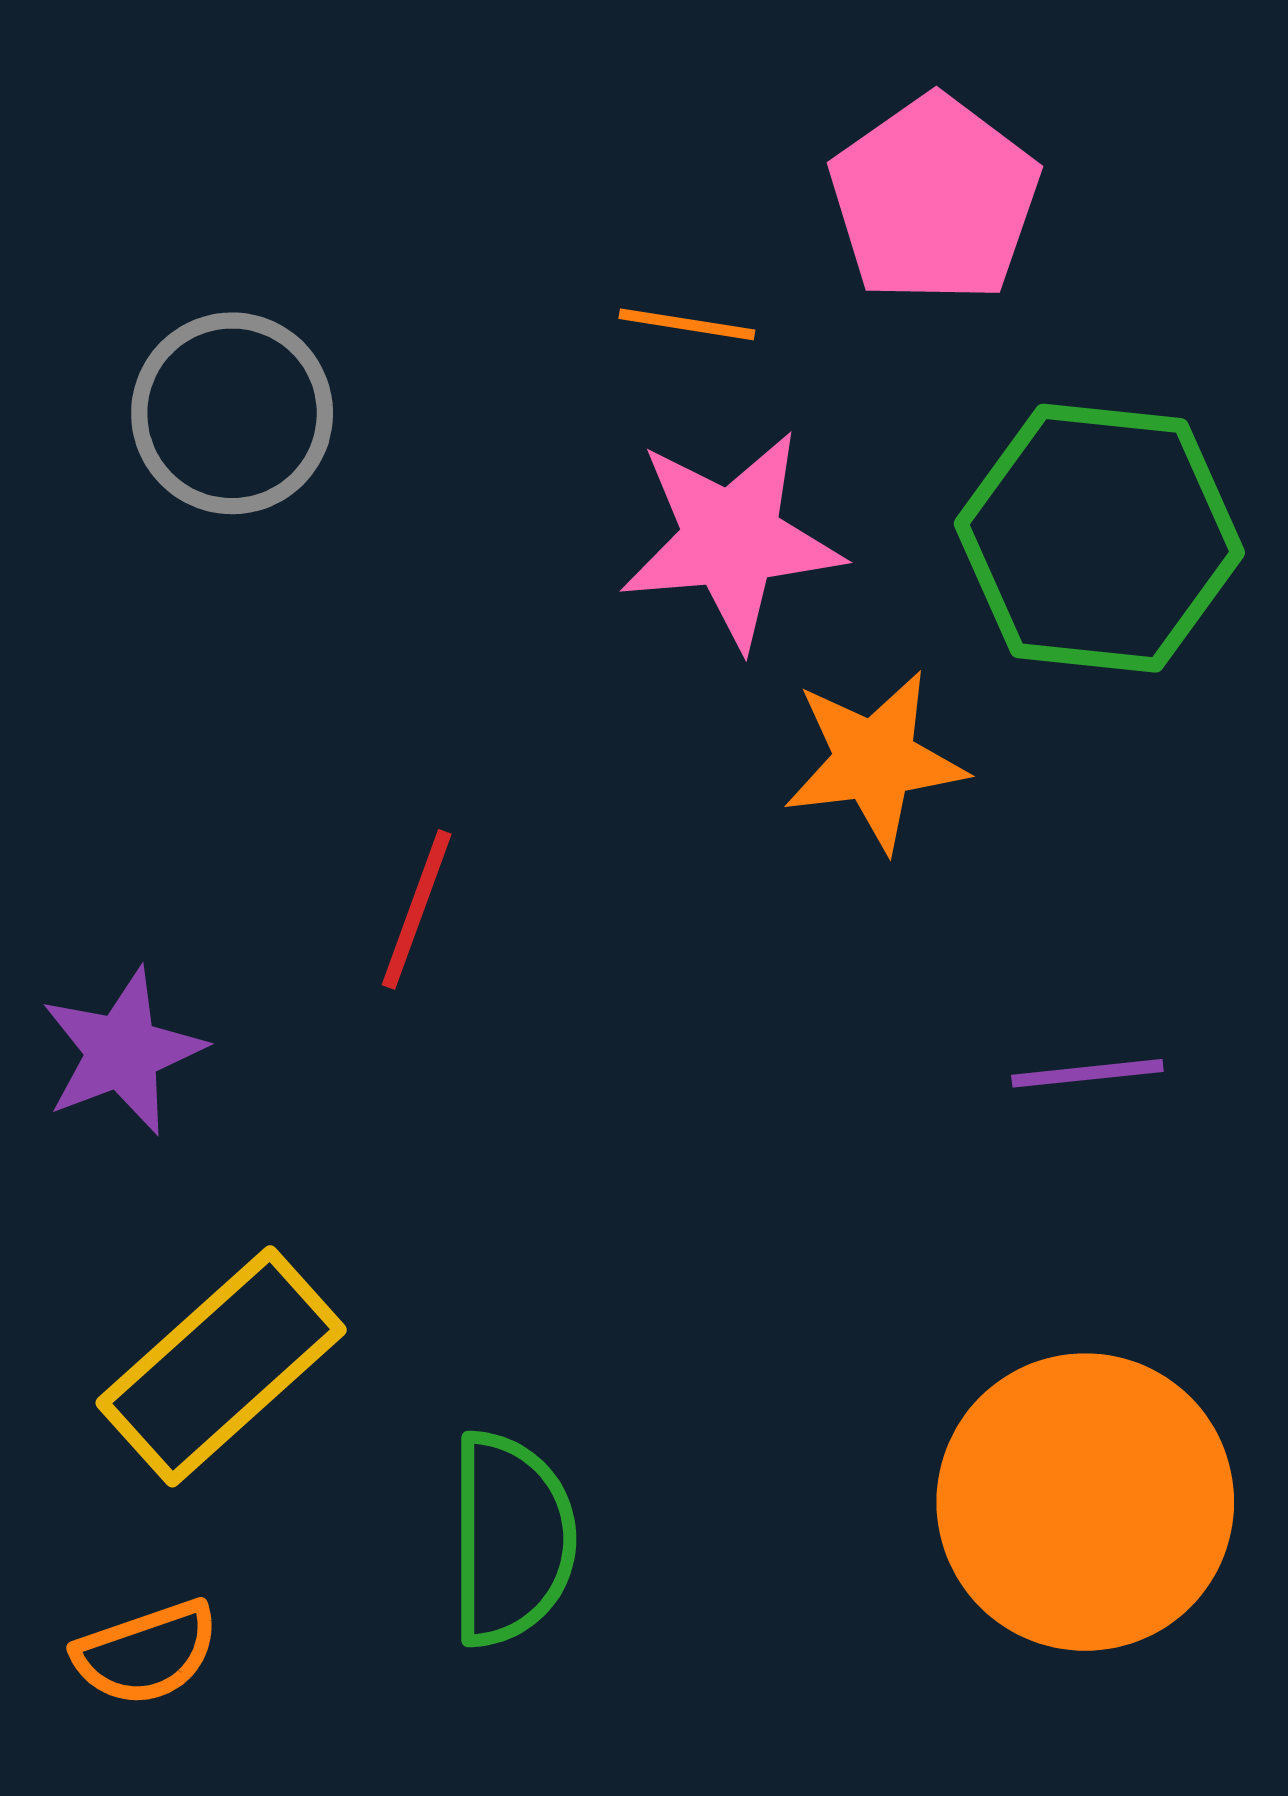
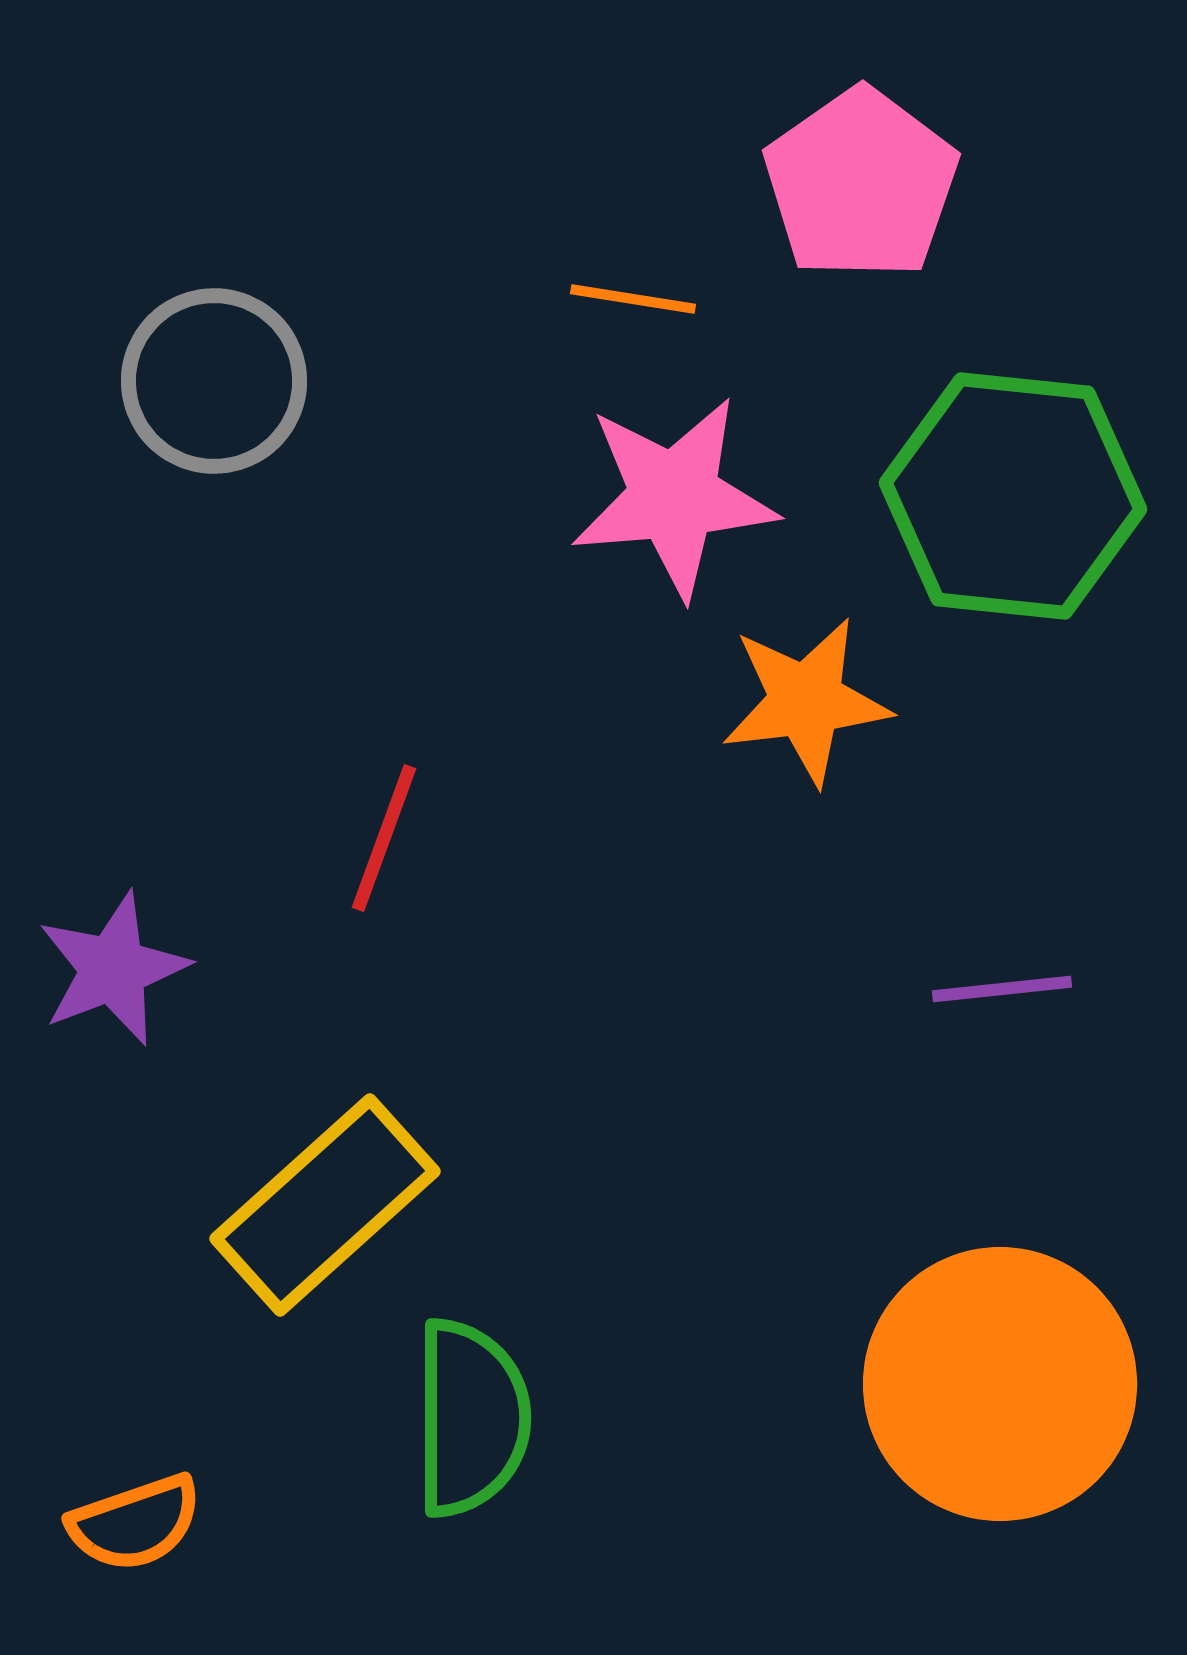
yellow rectangle: (221, 1366) -> (325, 1205), moved

